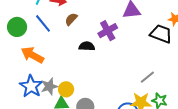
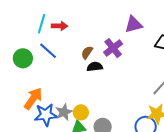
brown semicircle: (71, 19) -> (87, 53), moved
orange arrow: (32, 55) -> (33, 99), moved, turned 105
blue star: (31, 86) -> (46, 115), turned -30

